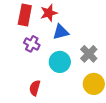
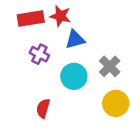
red star: (49, 13) -> (60, 16), turned 30
red rectangle: (25, 15) -> (31, 18), turned 70

